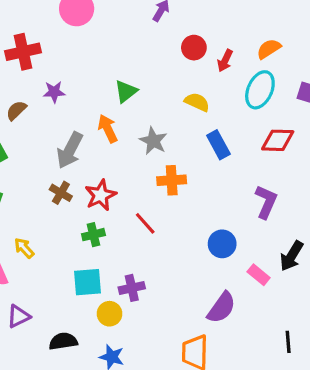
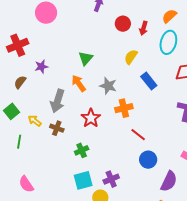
yellow semicircle: (197, 102) -> (131, 57), turned -70
red star: (101, 195) -> (91, 118), moved
red line: (145, 223) -> (138, 135), moved
blue circle: (222, 244) -> (148, 160), moved
yellow arrow: (24, 248) -> (35, 121), moved

